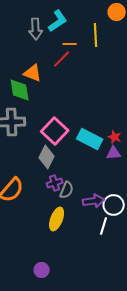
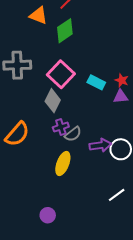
green diamond: (20, 90) -> (65, 31), moved, turned 65
cyan rectangle: (90, 139) -> (96, 82), size x0.7
gray semicircle: (67, 190) -> (73, 134), turned 30
white line: (104, 226) -> (117, 195), moved, turned 36

